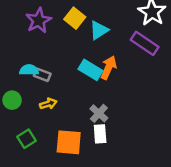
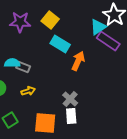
purple star: (39, 21) -> (20, 22), turned 30
cyan triangle: (99, 30) -> (98, 27), moved
cyan rectangle: (90, 70) -> (60, 44), moved

